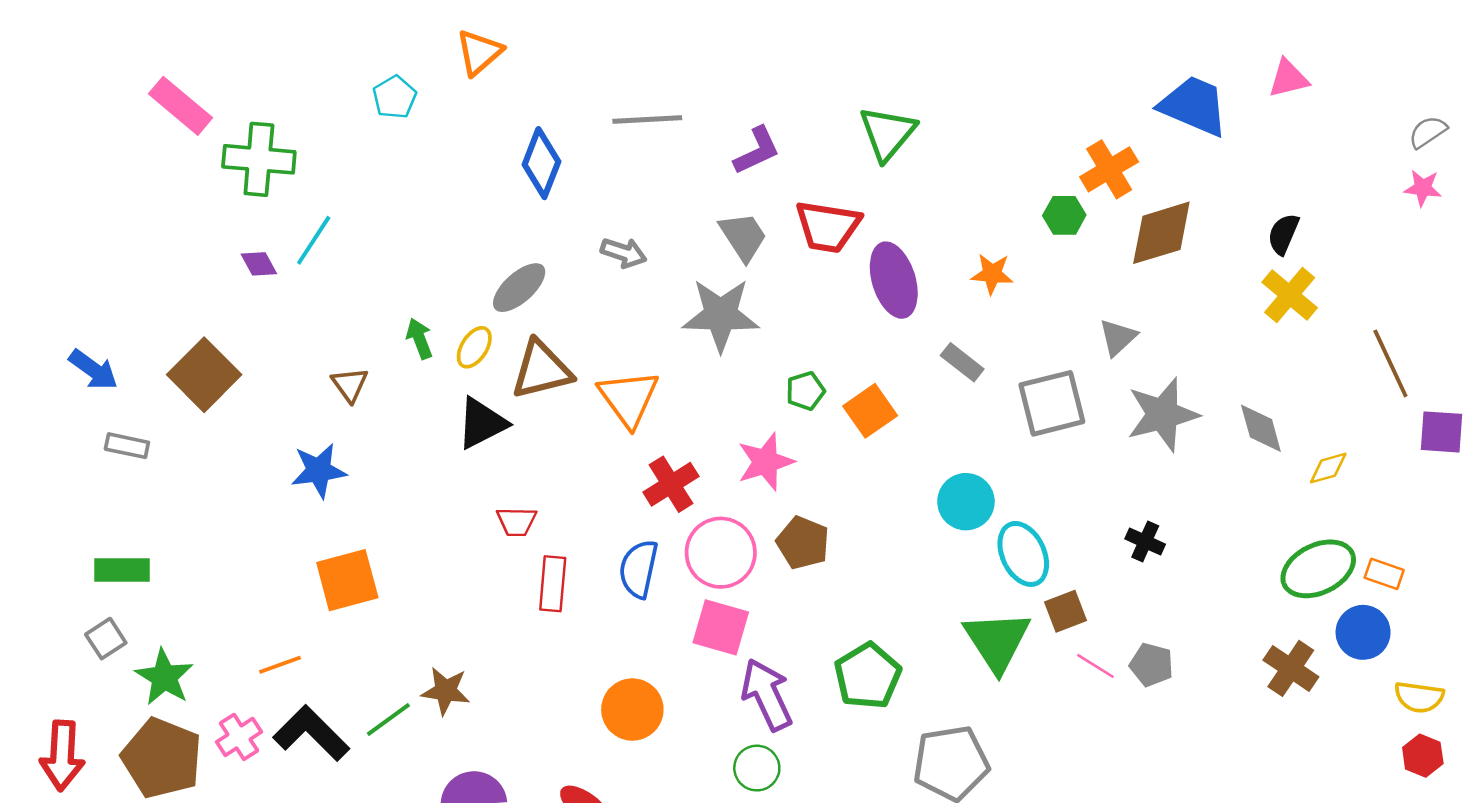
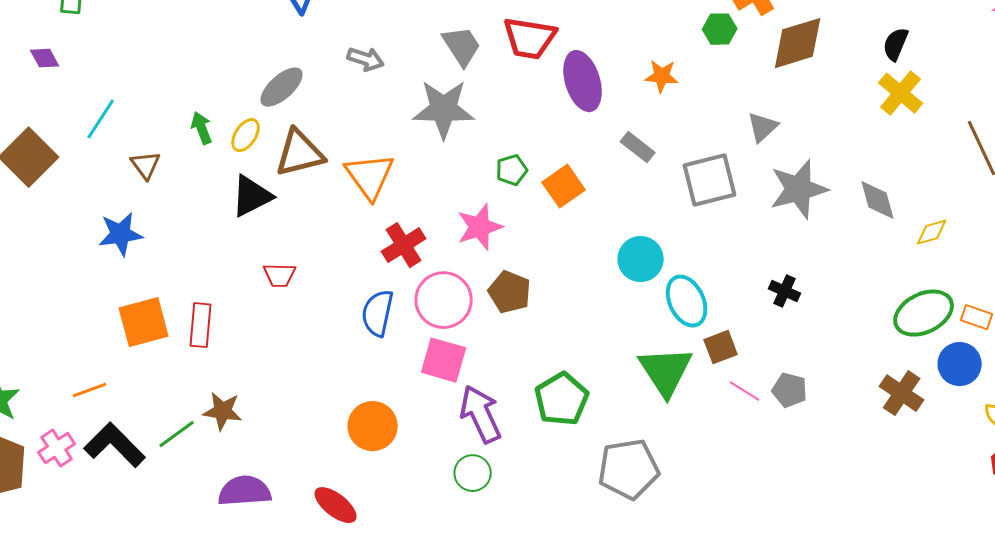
cyan line: (314, 240) -> (101, 119), moved
purple diamond: (259, 264) -> (45, 58), moved
red rectangle: (553, 584) -> (201, 325), moved

